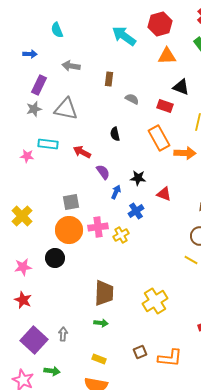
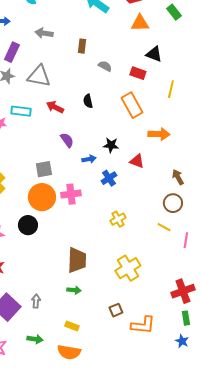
red arrow: (82, 152) -> (55, 107), moved
orange arrow: (185, 153) -> (159, 134), moved
purple semicircle: (103, 172) -> (67, 140), moved
blue arrow: (116, 192) -> (89, 159), turned 56
yellow cross: (121, 235) -> (118, 219), moved
brown square: (140, 352) -> (116, 310), moved
green arrow: (52, 371) -> (35, 339), moved

